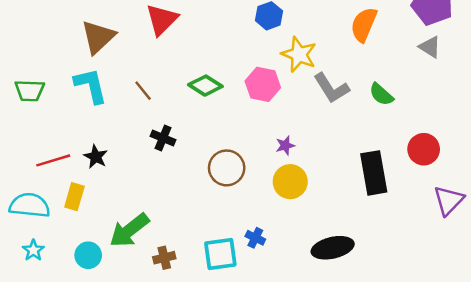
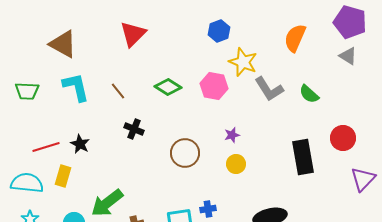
brown triangle: (98, 37) -> (63, 44), moved, turned -48
yellow circle: (290, 182) -> (236, 164), size x0.7
blue cross: (255, 238) -> (208, 209), turned -35

